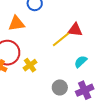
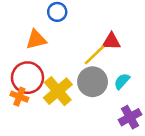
yellow cross: (30, 65) -> (58, 91), size x1.6
gray circle: (60, 87) -> (93, 82), moved, size x1.5

